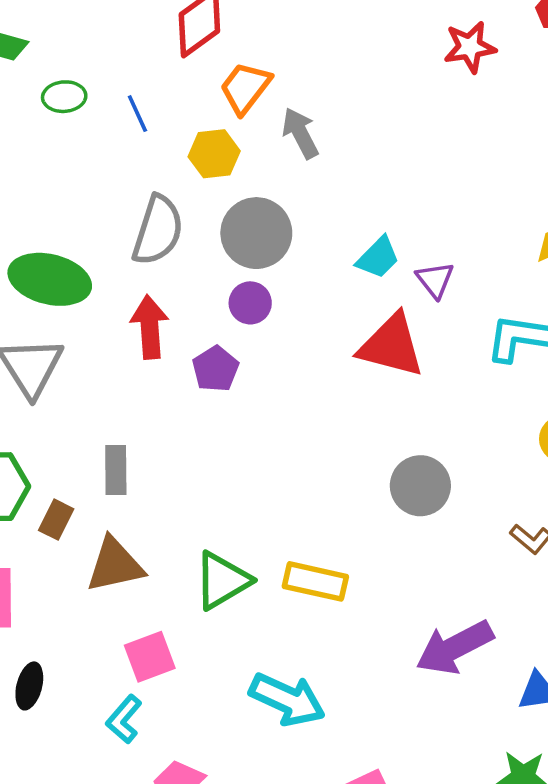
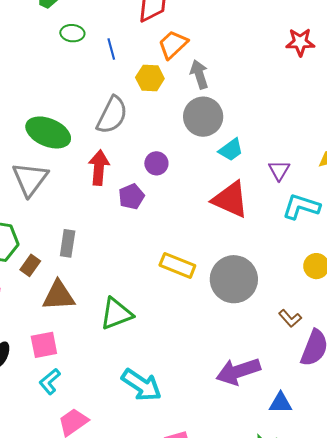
gray circle: (256, 233) -> (203, 117), moved
purple triangle: (435, 280) -> (279, 170), moved
gray circle: (420, 486) -> (234, 279), size x1.4
yellow rectangle: (315, 581) -> (177, 265), moved
pink square: (150, 657) -> (44, 345), moved

